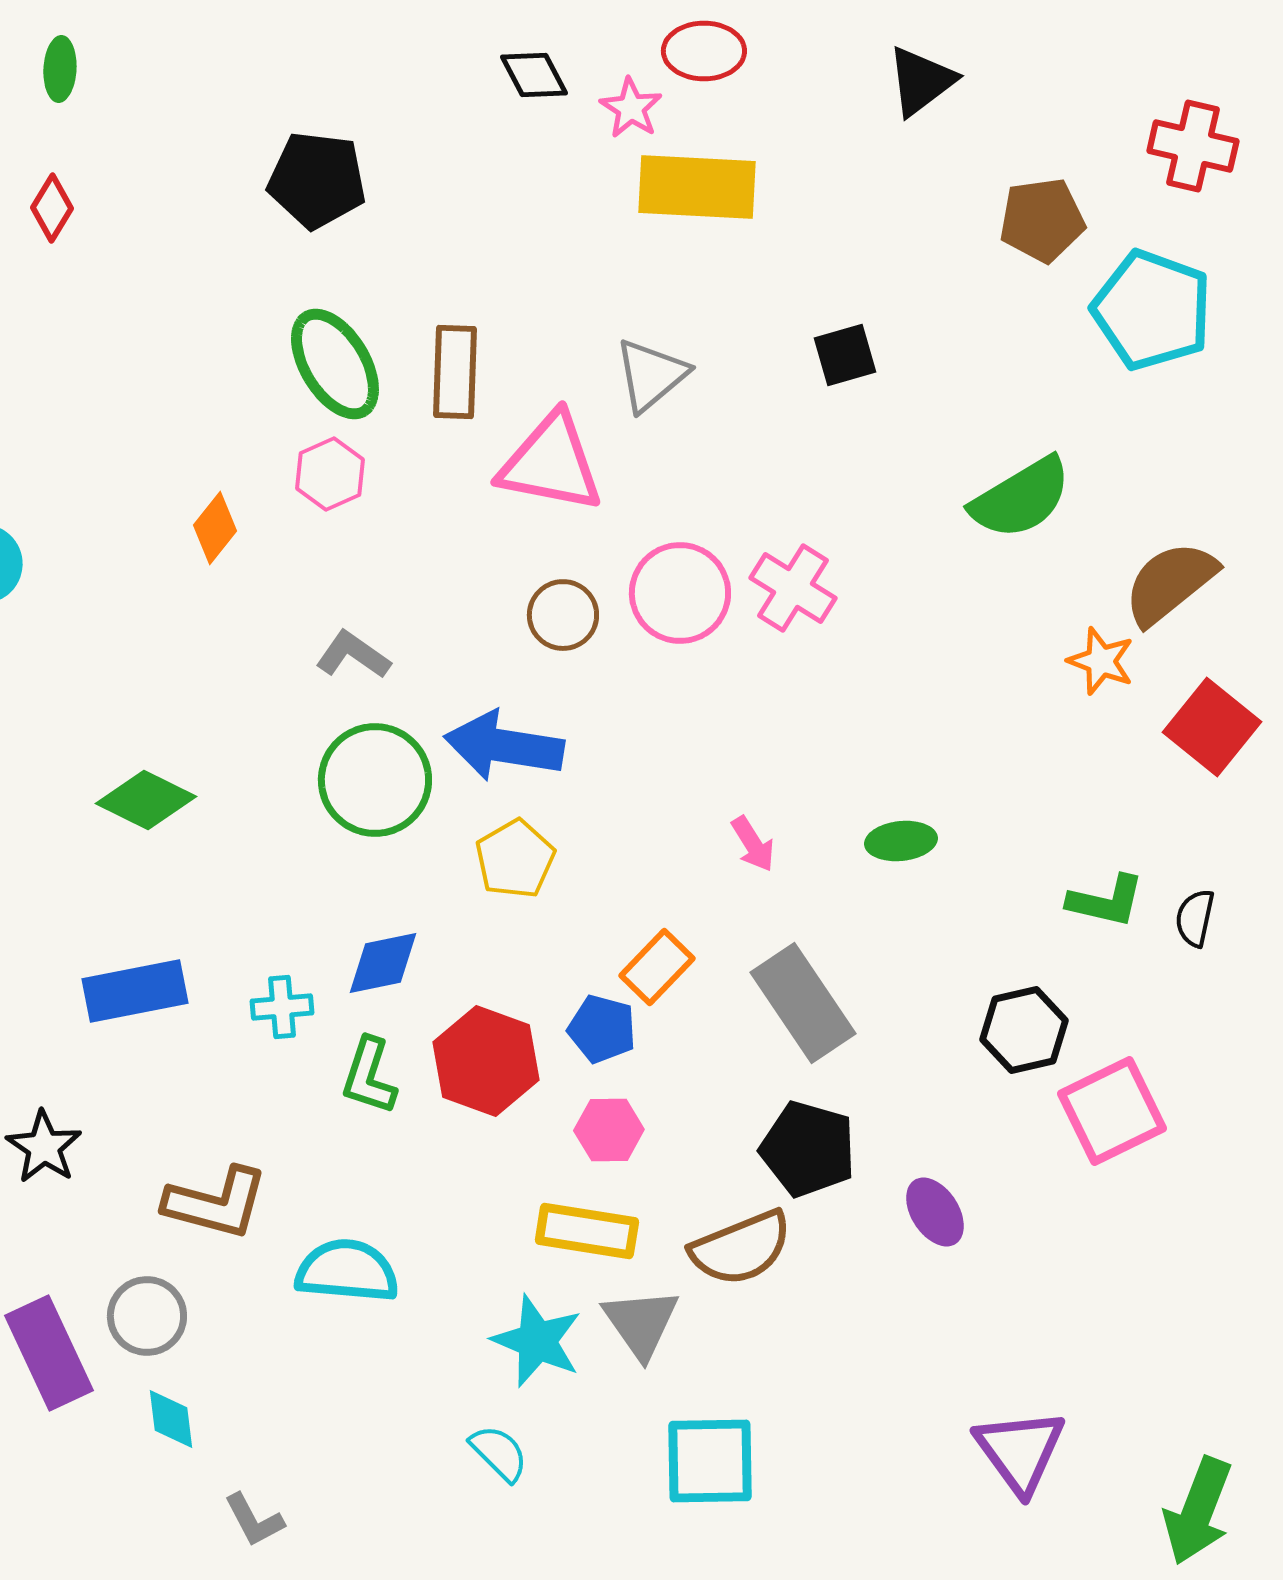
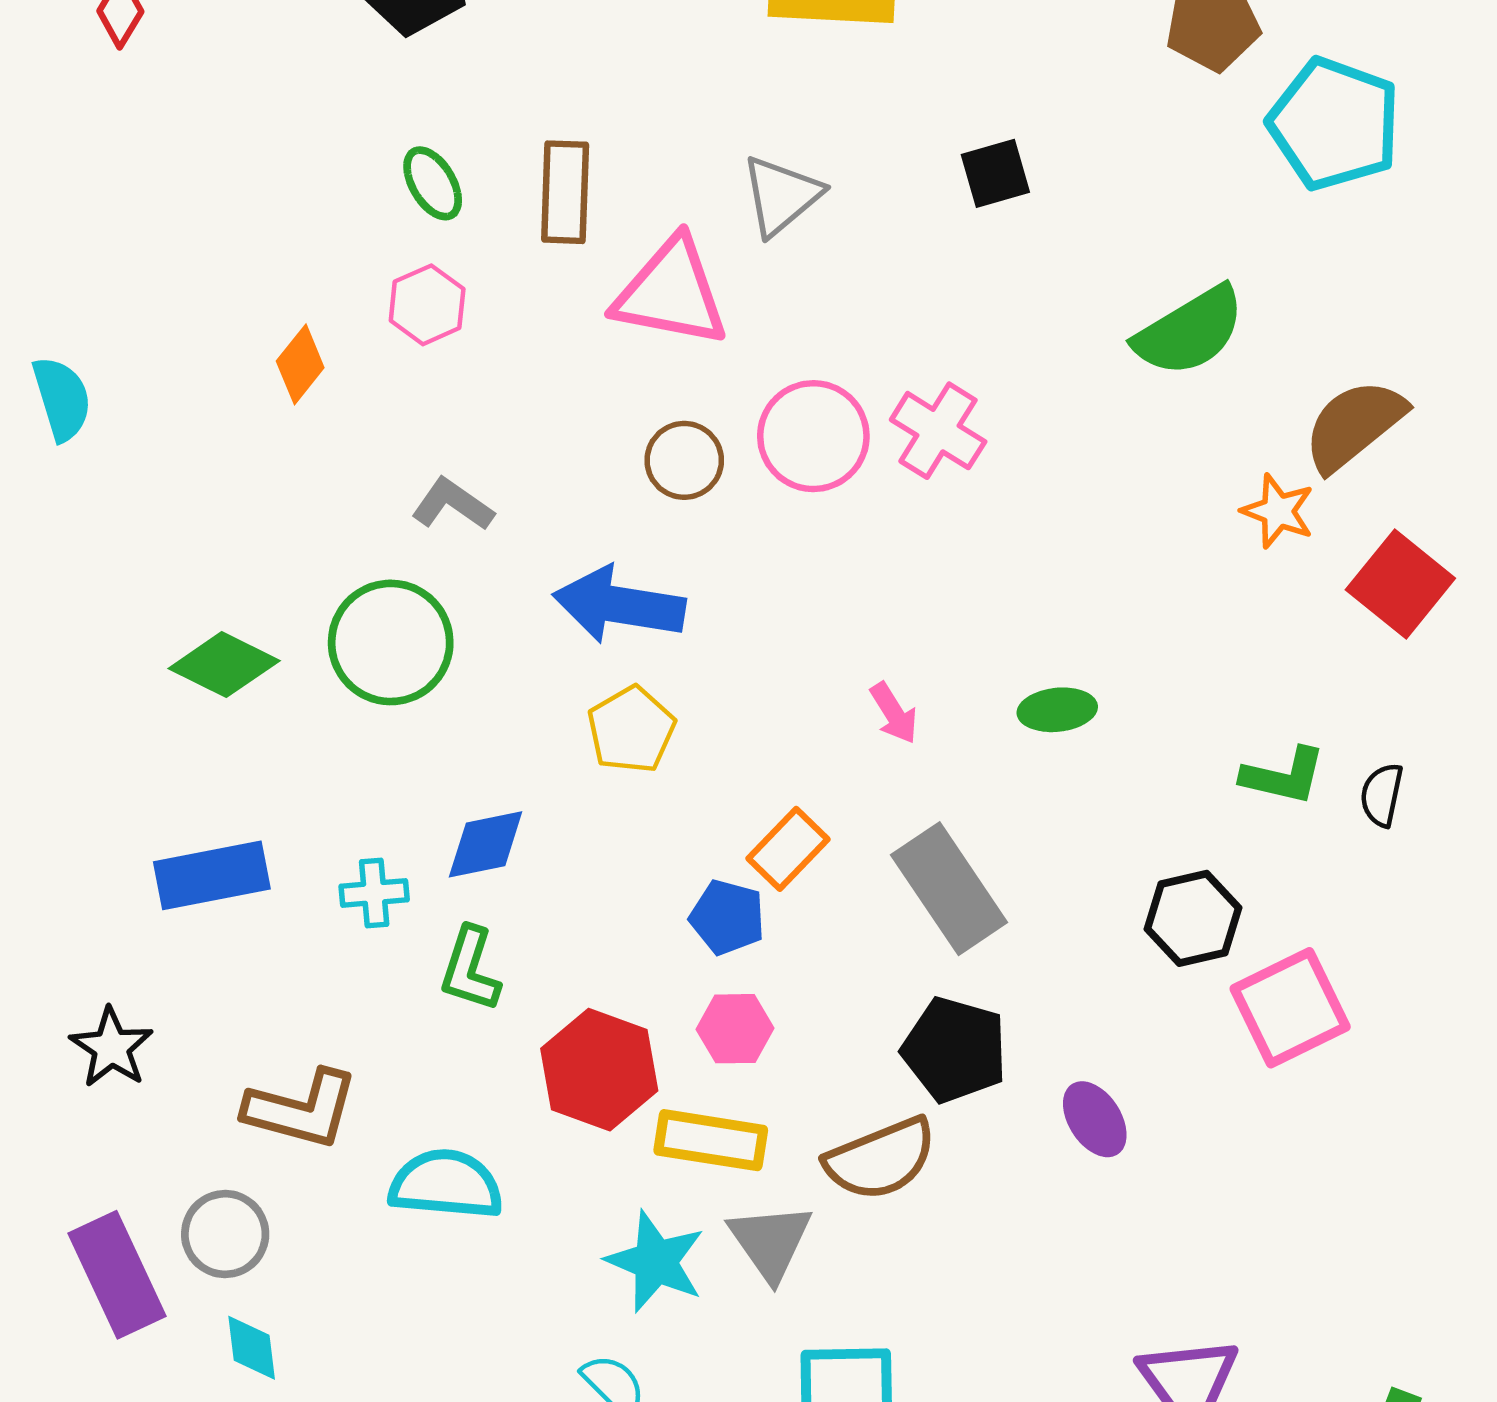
green ellipse: (335, 364) -> (433, 183), size x0.6
green circle: (375, 780) -> (391, 642), moved
red hexagon: (486, 1061) -> (599, 1070), moved

